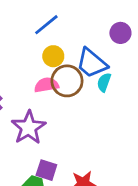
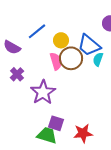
blue line: (46, 25) -> (37, 31), moved
pink semicircle: (46, 85) -> (56, 61), turned 84

